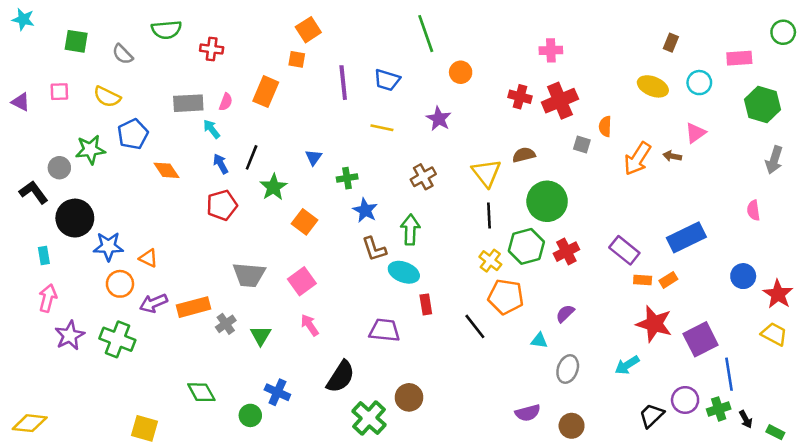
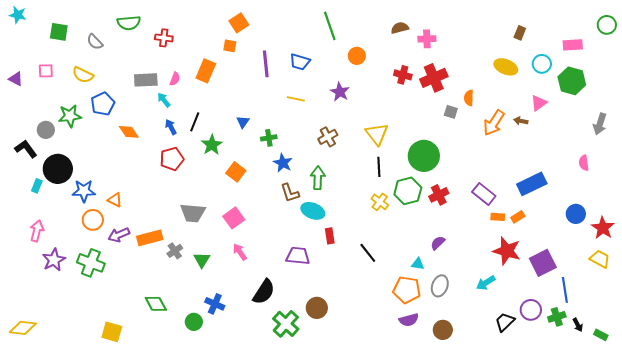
green hexagon: (763, 105) -> (572, 81), moved
brown semicircle: (524, 155) -> (400, 28), moved
cyan rectangle: (44, 255) -> (37, 186), moved, turned 32
orange pentagon: (506, 297) -> (407, 290), moved

